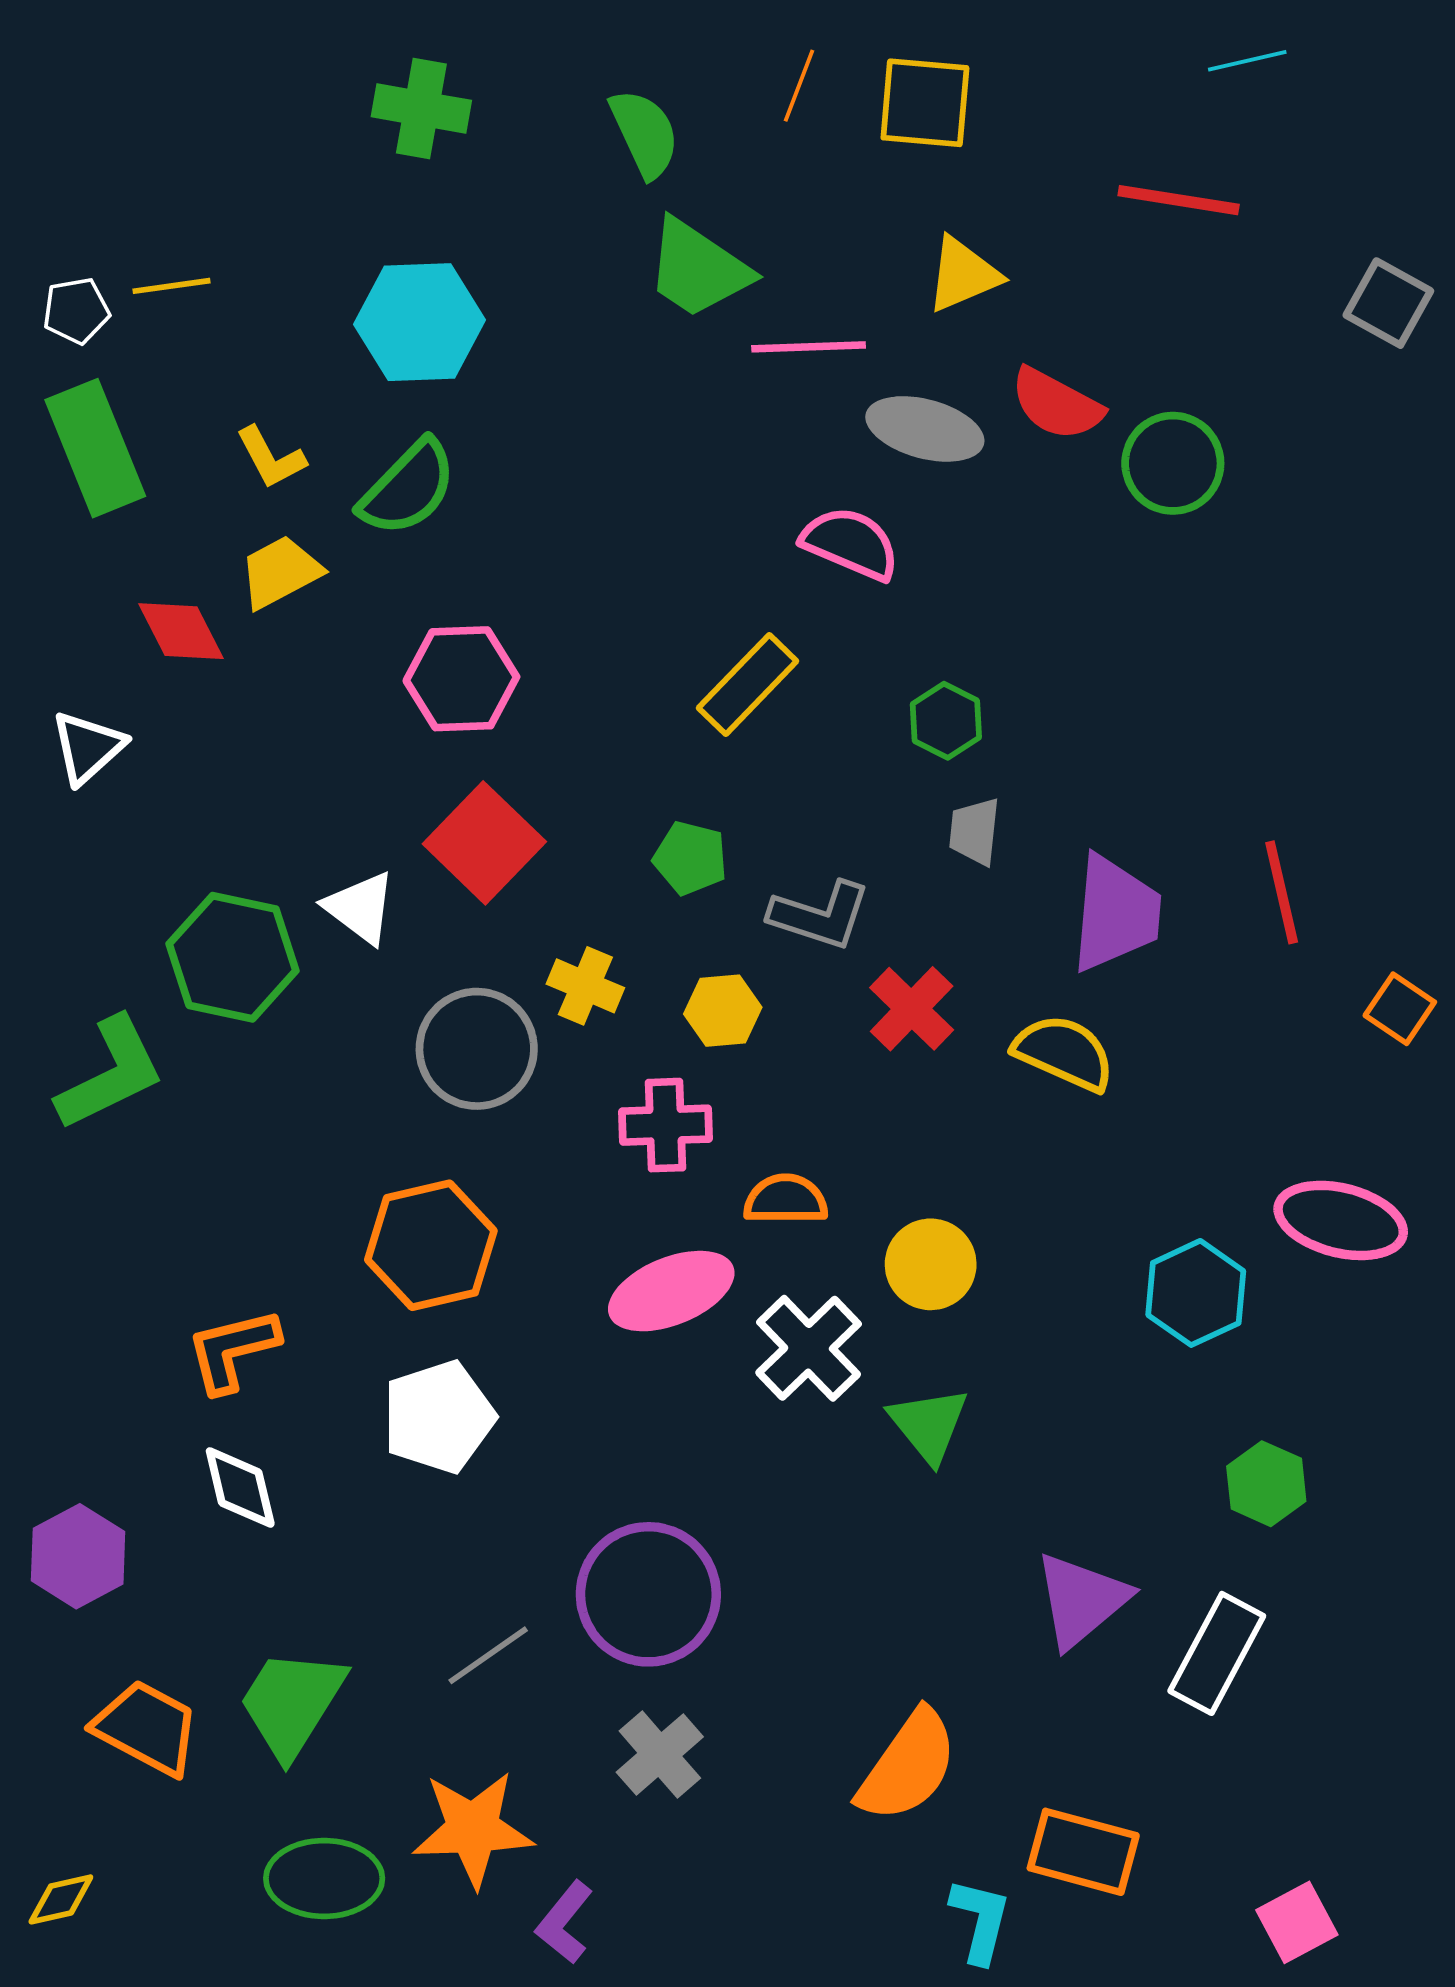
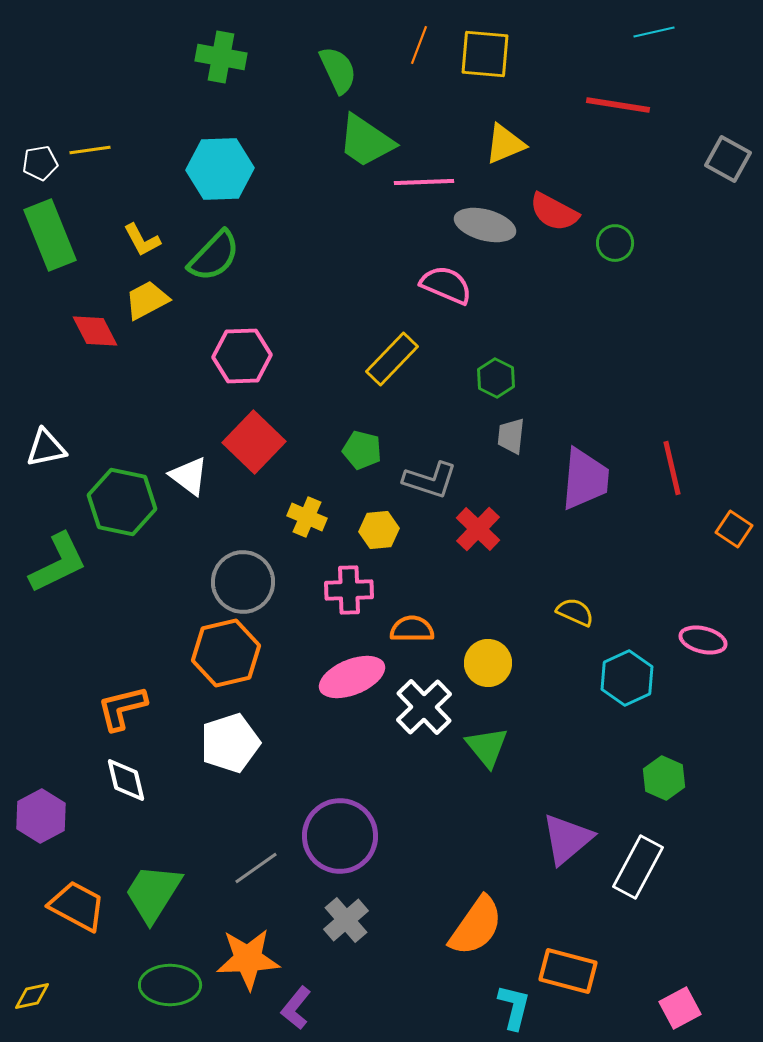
green circle: (1173, 463) -> (615, 243), size x0.7
white triangle: (88, 747) -> (46, 448), moved, turned 30
gray circle: (477, 1049) -> (243, 582), moved
yellow semicircle: (1064, 1053) -> (575, 612), moved, size x0.7
pink ellipse: (1341, 1220) -> (703, 640), size x0.7

